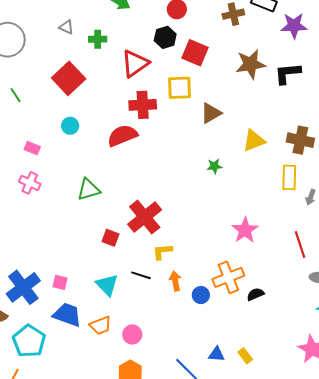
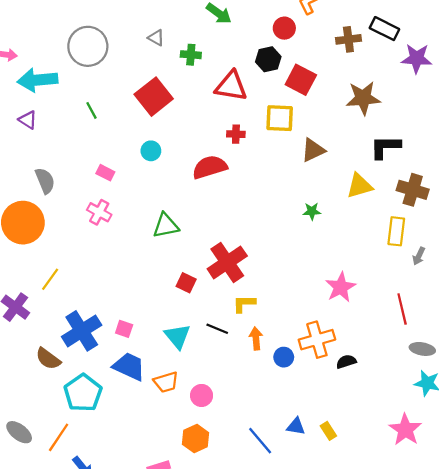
red triangle: (135, 64) -> (231, 86), turned 40
black L-shape: (288, 73) -> (385, 147), moved
red cross: (143, 105) -> (236, 134), size x0.6

